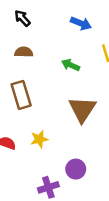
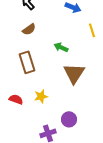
brown semicircle: (24, 52) -> (29, 29), turned 144
green arrow: (71, 65) -> (61, 47), moved

